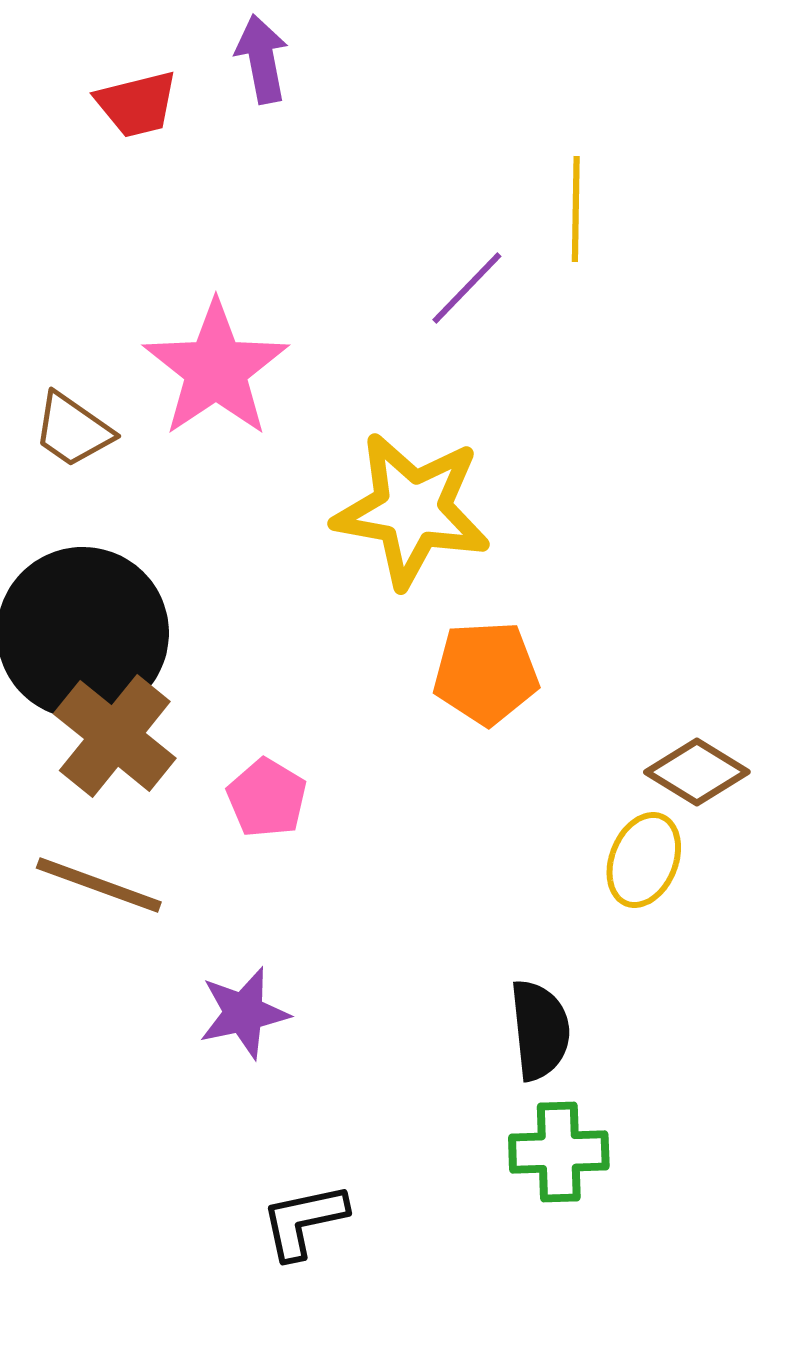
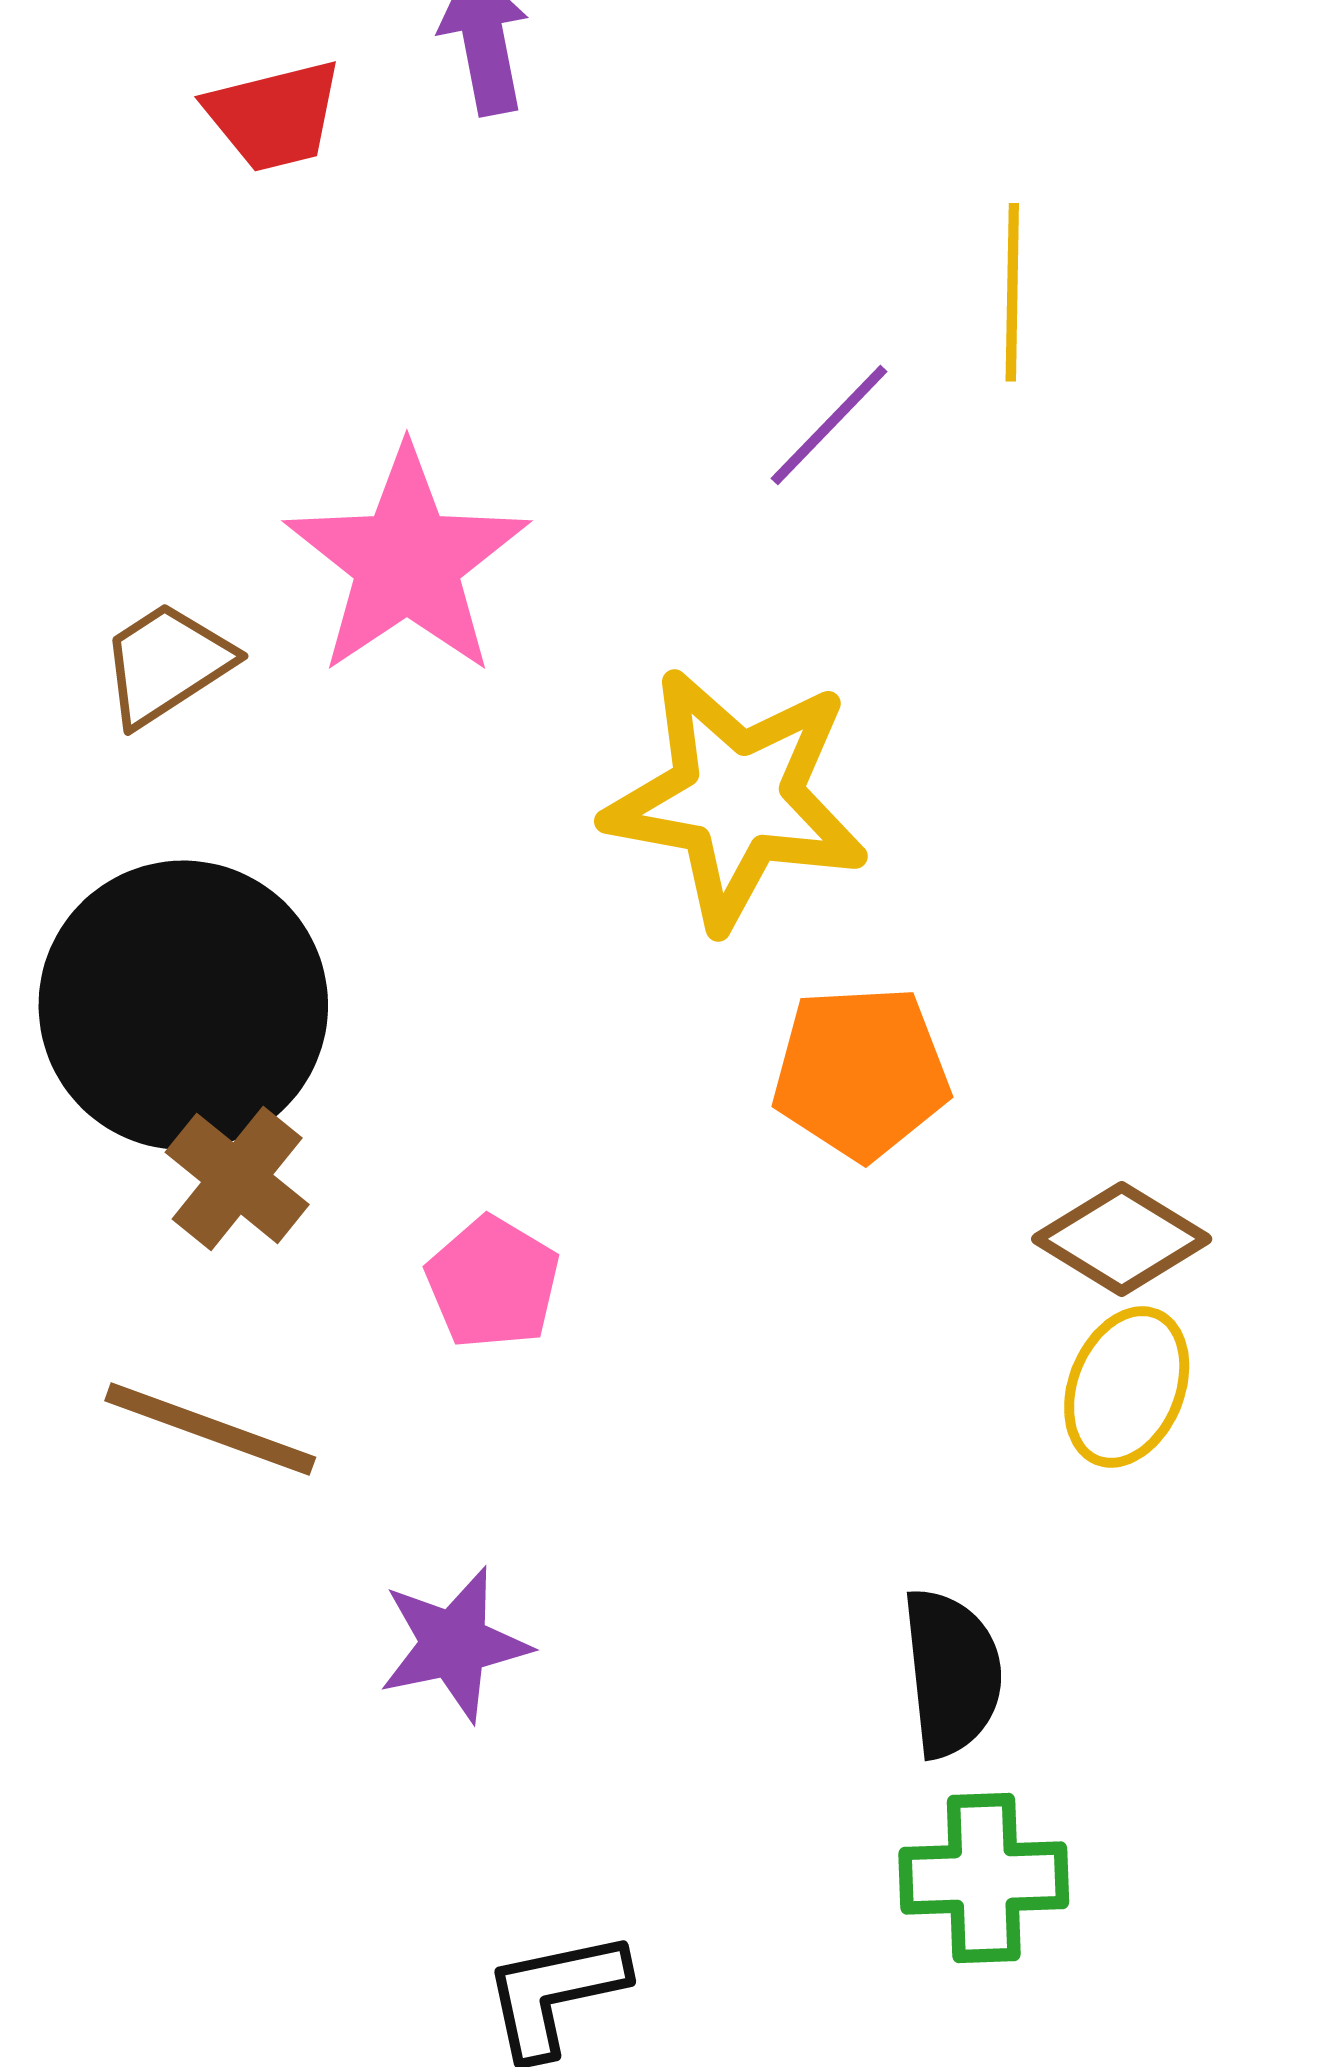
brown trapezoid: (73, 430) -> (166, 664), turned 112
brown cross: (115, 736) -> (237, 1178), size x0.7
brown diamond: (697, 772) -> (1122, 1239), moved

